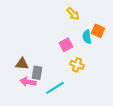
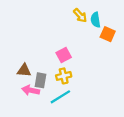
cyan semicircle: (87, 37) -> (96, 20), moved
pink square: (66, 45) -> (64, 55), moved
yellow cross: (77, 65) -> (64, 76), moved, turned -32

